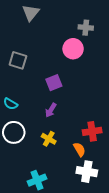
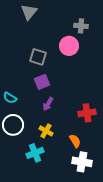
gray square: (18, 60) -> (38, 57), moved
purple square: (54, 83) -> (42, 82), moved
red cross: (92, 131) -> (87, 113), moved
cyan cross: (37, 180) -> (35, 153), moved

